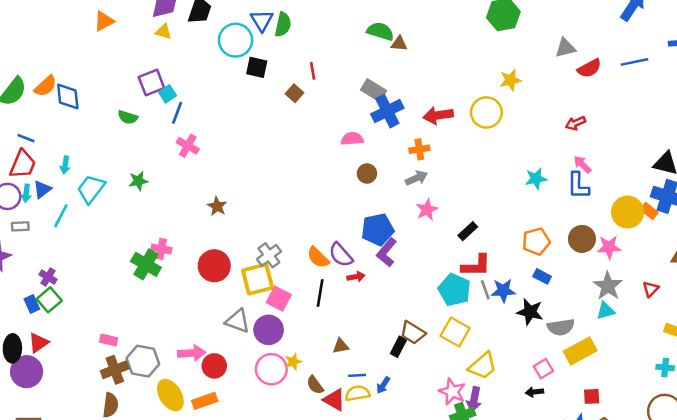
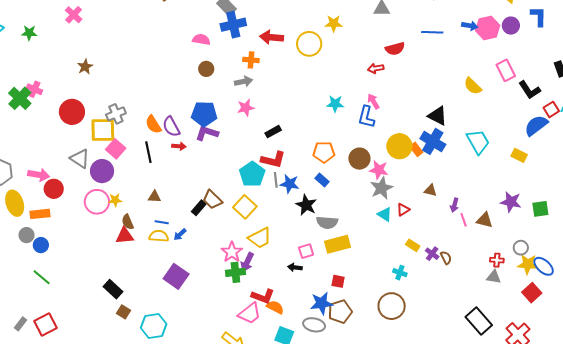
red semicircle: (589, 68) -> (395, 49), moved
purple L-shape: (387, 252) -> (207, 133), turned 55
gray star: (608, 286) -> (382, 188), moved
black line: (320, 293) -> (148, 152), turned -35
cyan triangle: (606, 311) -> (385, 214), moved, turned 35
red triangle: (334, 400) -> (125, 236), moved, turned -48

